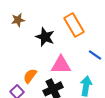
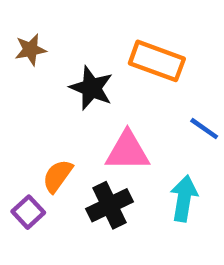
orange rectangle: (74, 25) -> (157, 61), turned -40

